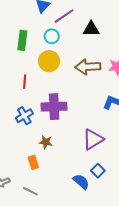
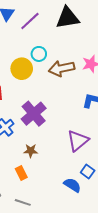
black triangle: (91, 29) -> (67, 18), moved, size x1.4
cyan circle: (52, 36) -> (39, 54), moved
purple cross: (54, 107) -> (34, 114), turned -30

